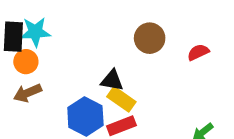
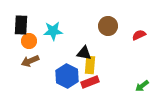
cyan star: (35, 32) -> (53, 31), moved
yellow rectangle: (121, 99) -> (90, 65), turned 60

